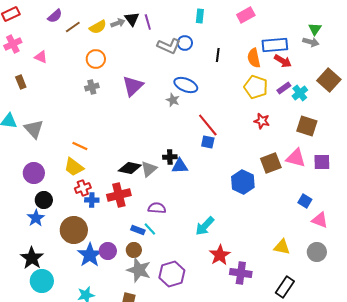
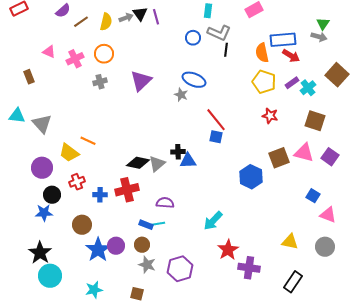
yellow semicircle: (98, 27) -> (106, 22), turned -48
pink cross: (13, 44) -> (75, 59), moved
gray L-shape: (169, 46) -> (219, 33), moved
purple square: (322, 162) -> (330, 157), turned 36
yellow trapezoid: (74, 167) -> (69, 153), moved
red cross: (83, 188) -> (77, 182), moved
blue star: (36, 218) -> (44, 213), turned 30
cyan line: (150, 229) -> (158, 224), turned -56
brown circle: (74, 230) -> (82, 225), size x0.7
gray star: (139, 270) -> (147, 265), size x0.7

